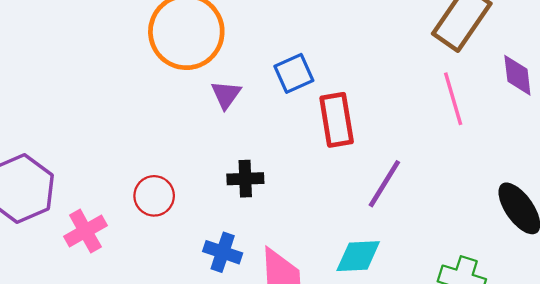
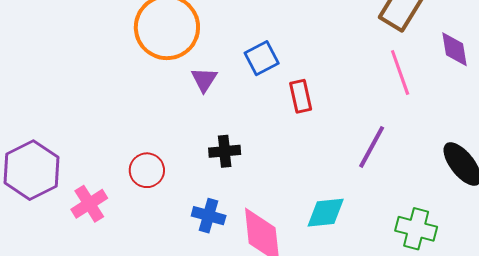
red rectangle: (337, 120) -> (301, 96), size x0.7
purple line: (384, 184) -> (372, 147), moved

